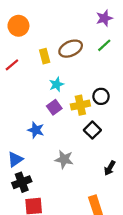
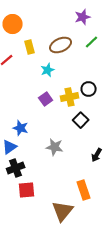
purple star: (104, 18) -> (83, 17), moved
yellow rectangle: (45, 56) -> (30, 47), moved
cyan star: (56, 84) -> (48, 70), moved
blue star: (36, 130) -> (21, 128), moved

